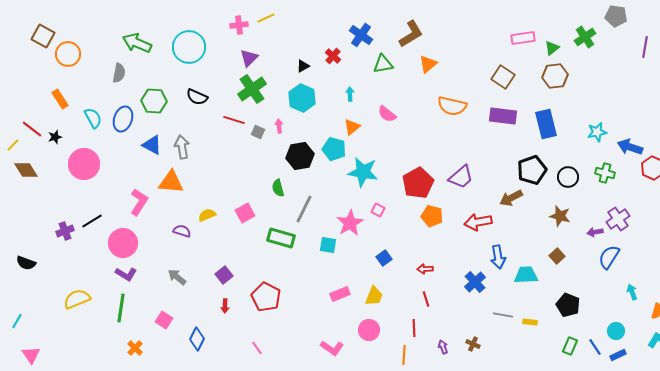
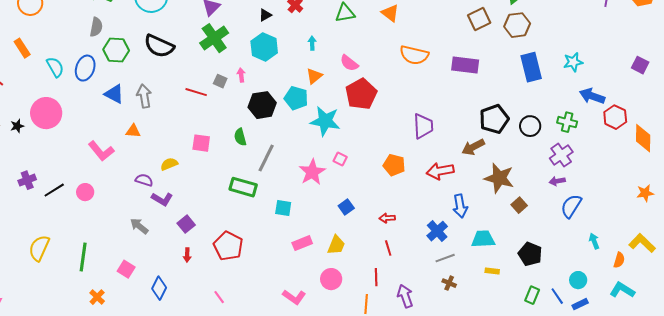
orange triangle: (428, 64) -> (390, 13), turned -42
gray semicircle: (119, 73) -> (96, 27), moved
brown square: (503, 77) -> (479, 19), moved, turned 30
black semicircle: (197, 97) -> (159, 46), size x1.4
red line: (234, 120) -> (196, 92), moved
blue rectangle: (546, 124) -> (531, 67), moved
cyan star: (597, 132) -> (573, 62), moved
black star: (55, 137) -> (17, 126), moved
purple trapezoid: (461, 177) -> (423, 126), turned -52
orange triangle: (171, 182) -> (133, 131), size x0.6
red pentagon: (418, 183) -> (361, 94), moved
pink L-shape: (139, 202) -> (101, 151), turned 108
pink square: (245, 213) -> (201, 143), moved, turned 36
brown star: (560, 216) -> (499, 178), moved, size x1.4
purple cross: (618, 219) -> (561, 155), moved
black line: (92, 221) -> (54, 190), moved
pink circle: (123, 243) -> (85, 192), size x0.6
cyan square: (328, 245) -> (283, 208), moved
purple L-shape: (126, 274) -> (162, 199), moved
cyan trapezoid: (526, 275) -> (483, 239), moved
yellow semicircle: (77, 299) -> (39, 248), turned -44
gray line: (503, 315) -> (445, 258), moved, turned -30
brown cross: (473, 344) -> (449, 283), moved
purple arrow: (443, 347) -> (405, 296), size x1.6

